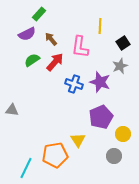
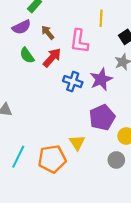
green semicircle: (32, 60) -> (27, 55), turned -91
purple star: (100, 82) -> (101, 79), turned 30
cyan line: (26, 168) -> (18, 157), moved

